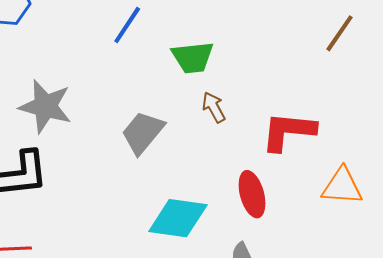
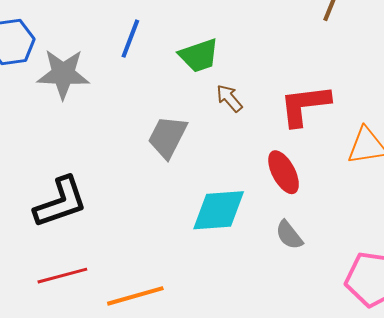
gray star: (45, 106) -> (63, 74), moved

